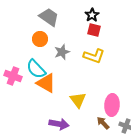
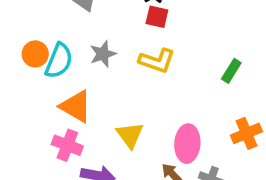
orange circle: (40, 39) -> (35, 54), moved
cyan semicircle: (36, 69) -> (59, 61), moved, turned -115
pink cross: (13, 76) -> (67, 145), moved

